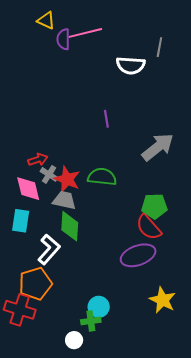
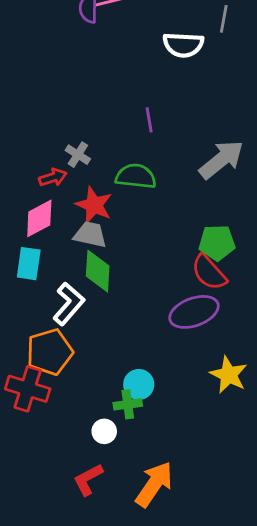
gray cross: (49, 174) -> (78, 155), moved
green semicircle: (102, 177) -> (136, 176), moved
pink diamond: (28, 189) -> (39, 218), turned 76

